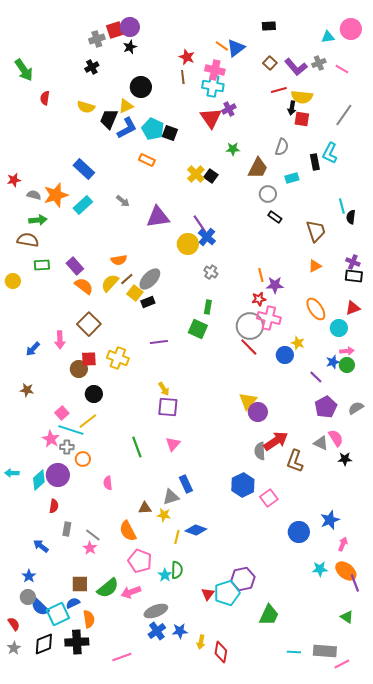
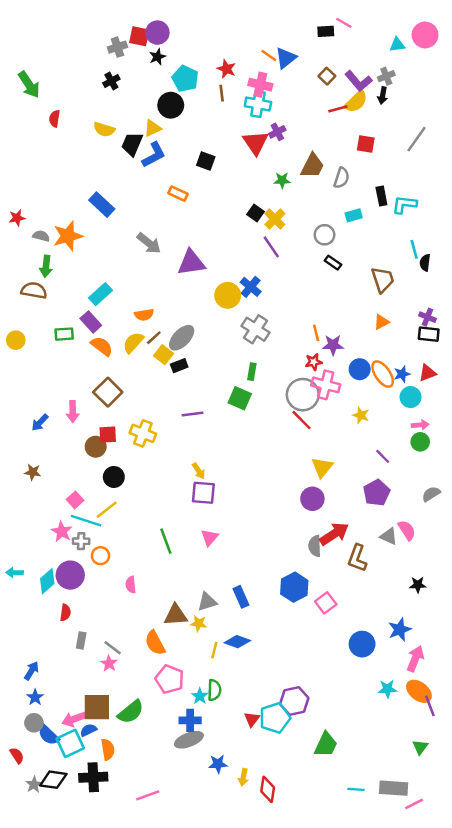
red square: (115, 30) -> (139, 36), turned 30
pink line: (342, 69) -> (344, 23), moved
yellow semicircle: (302, 97) -> (356, 102), moved, turned -50
black arrow: (292, 108) -> (383, 96), moved
cyan pentagon: (153, 129) -> (185, 79), moved
cyan L-shape: (330, 153) -> (404, 205), moved, turned 70
brown trapezoid: (258, 168) -> (312, 166), moved
yellow cross: (196, 174) -> (275, 219), moved
gray arrow: (123, 201) -> (149, 243), size x1.5
cyan rectangle: (83, 205) -> (101, 294), moved
green arrow: (38, 220) -> (46, 266), turned 102
purple line: (200, 224) -> (271, 247), moved
green rectangle: (42, 265) -> (64, 334), moved
gray cross: (211, 272) -> (255, 329), size x1.6
blue circle: (285, 355) -> (360, 369), moved
blue star: (333, 362) -> (402, 374), moved
yellow triangle: (248, 401) -> (322, 467), moved
purple pentagon: (326, 407) -> (377, 493), moved
black star: (345, 459) -> (418, 585), moved
blue rectangle: (186, 484) -> (241, 597), moved
brown triangle: (145, 508) -> (176, 615), size x1.5
pink arrow: (343, 544) -> (415, 659), size x1.5
blue arrow: (41, 546) -> (31, 671), moved, turned 84
brown square: (80, 584) -> (97, 707), size x1.4
pink arrow: (131, 592) -> (74, 719), moved
green triangle: (347, 617) -> (420, 747), turned 32
blue cross: (157, 631) -> (190, 720), moved, turned 36
black diamond: (44, 644) -> (53, 780), turned 30
gray star: (14, 648) -> (34, 785), moved

